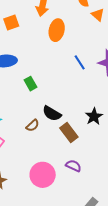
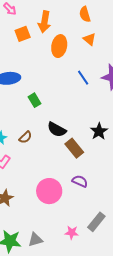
orange triangle: (98, 15) -> (89, 39), moved
orange square: (11, 23) -> (23, 34), moved
brown semicircle: (33, 125) -> (25, 137), moved

